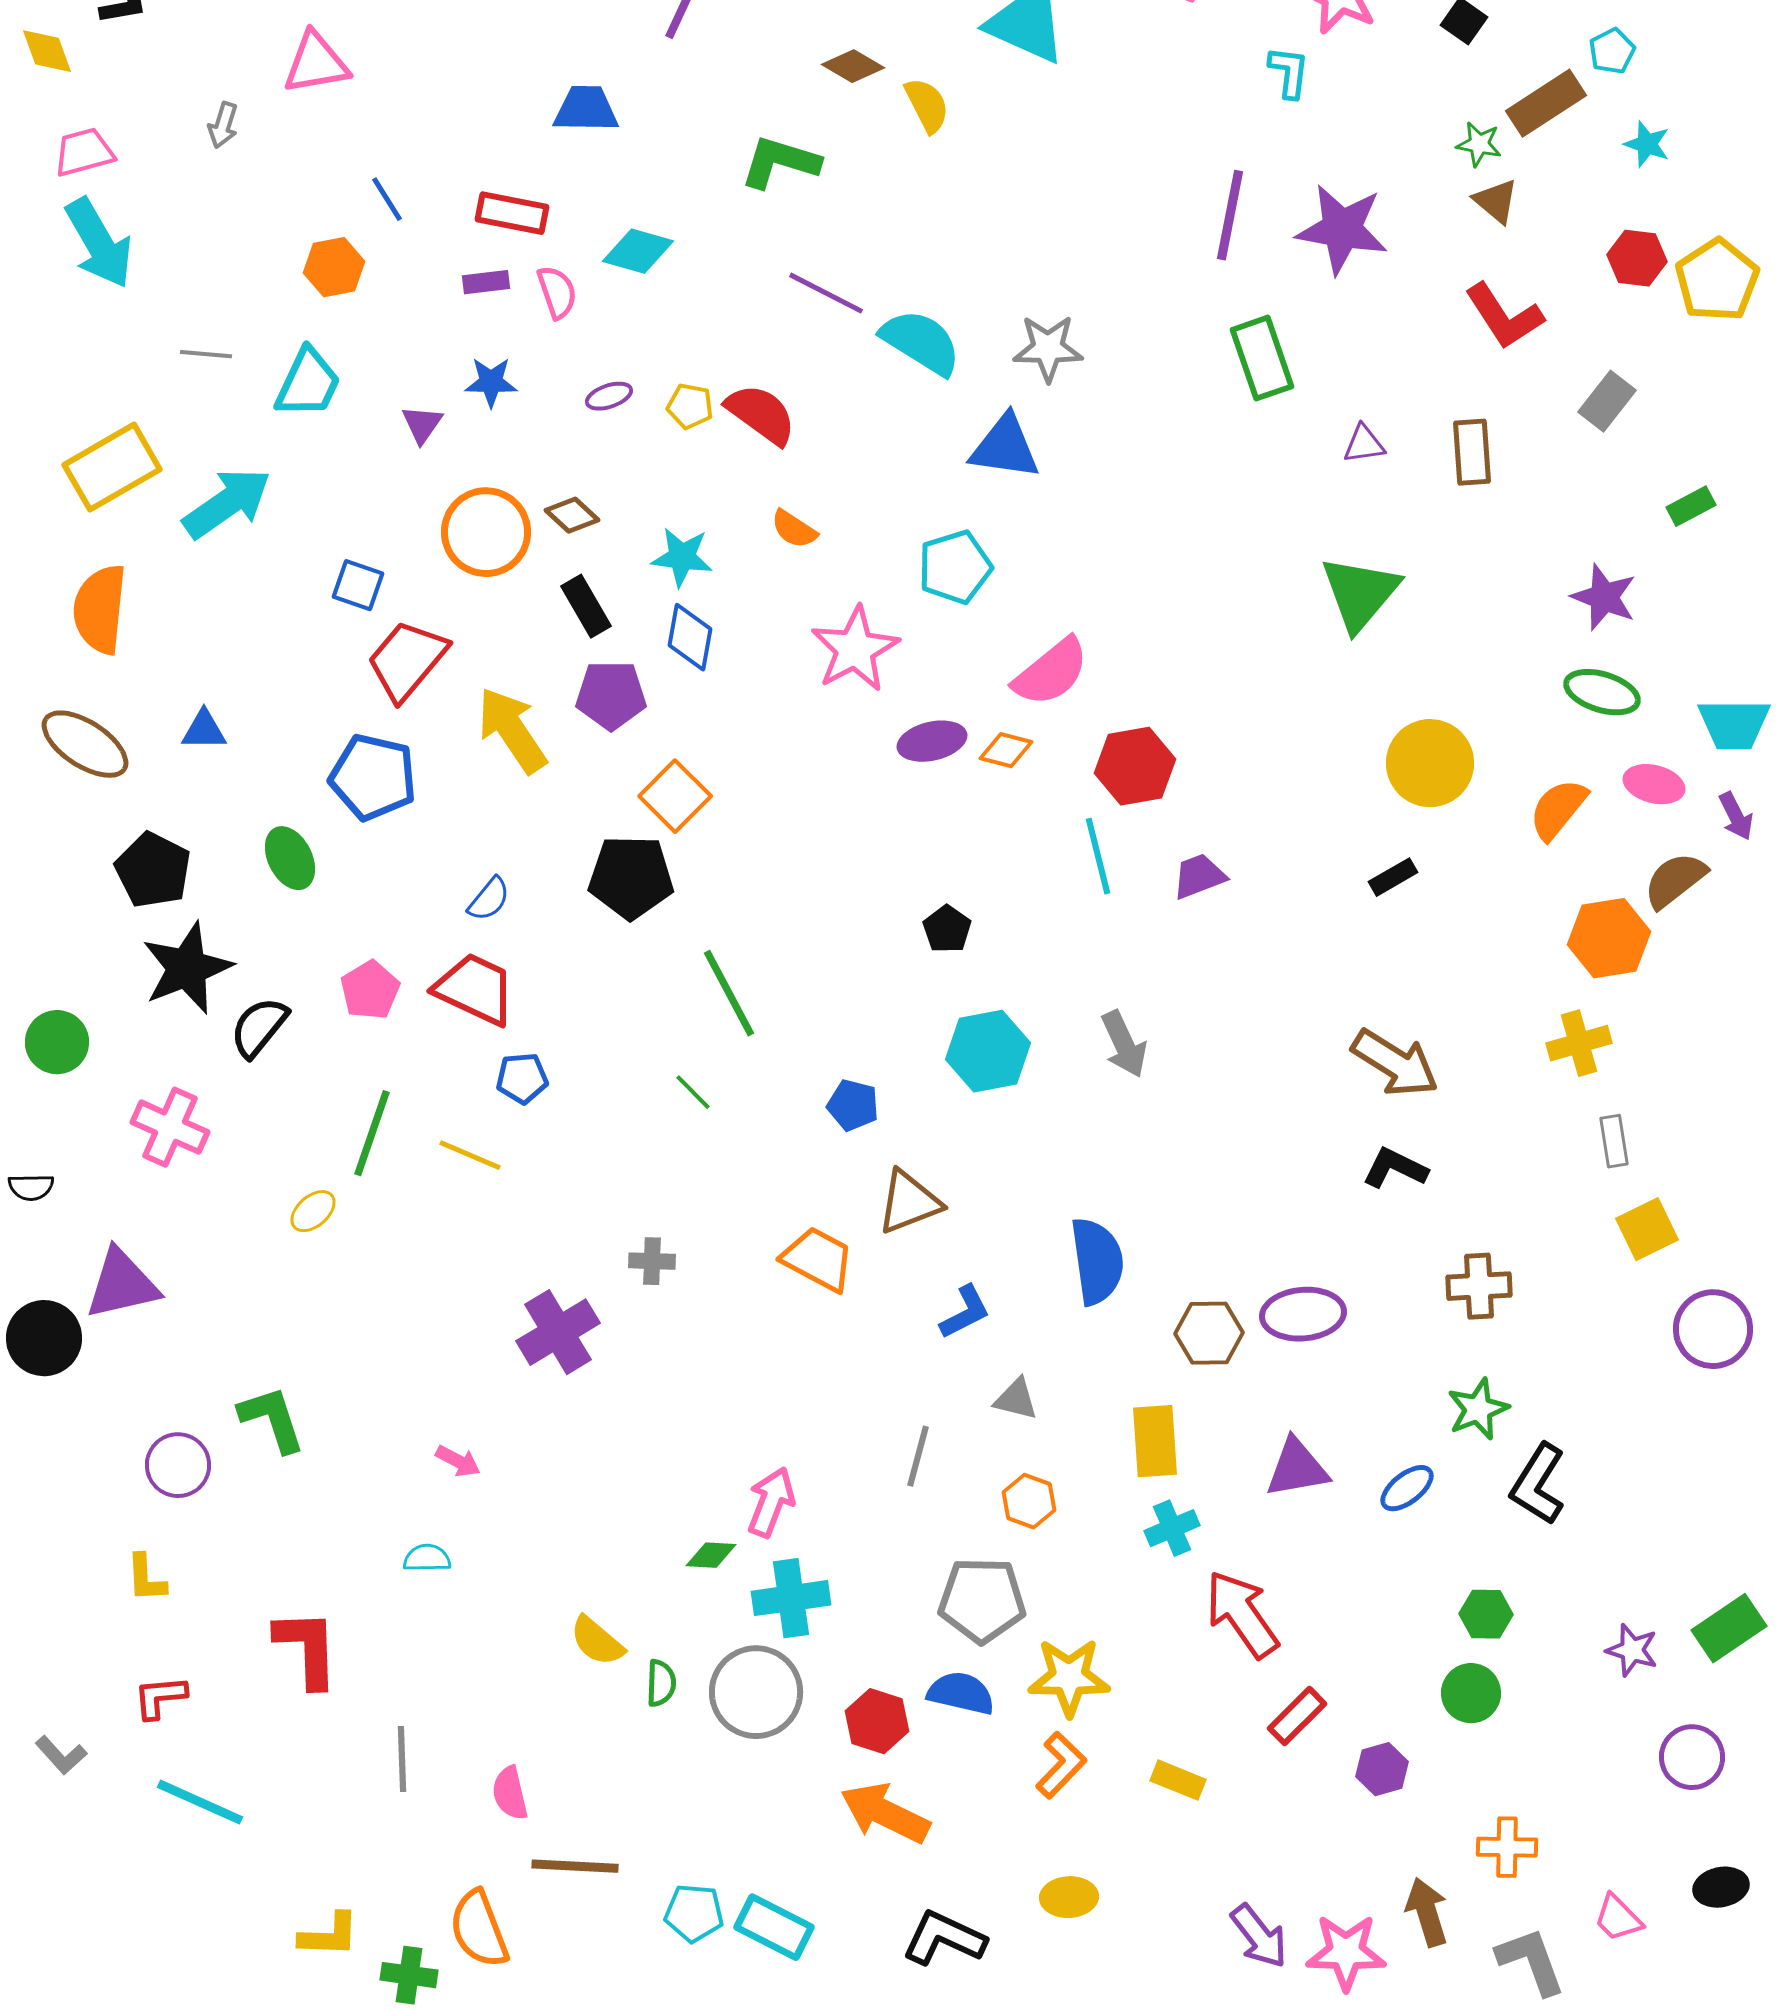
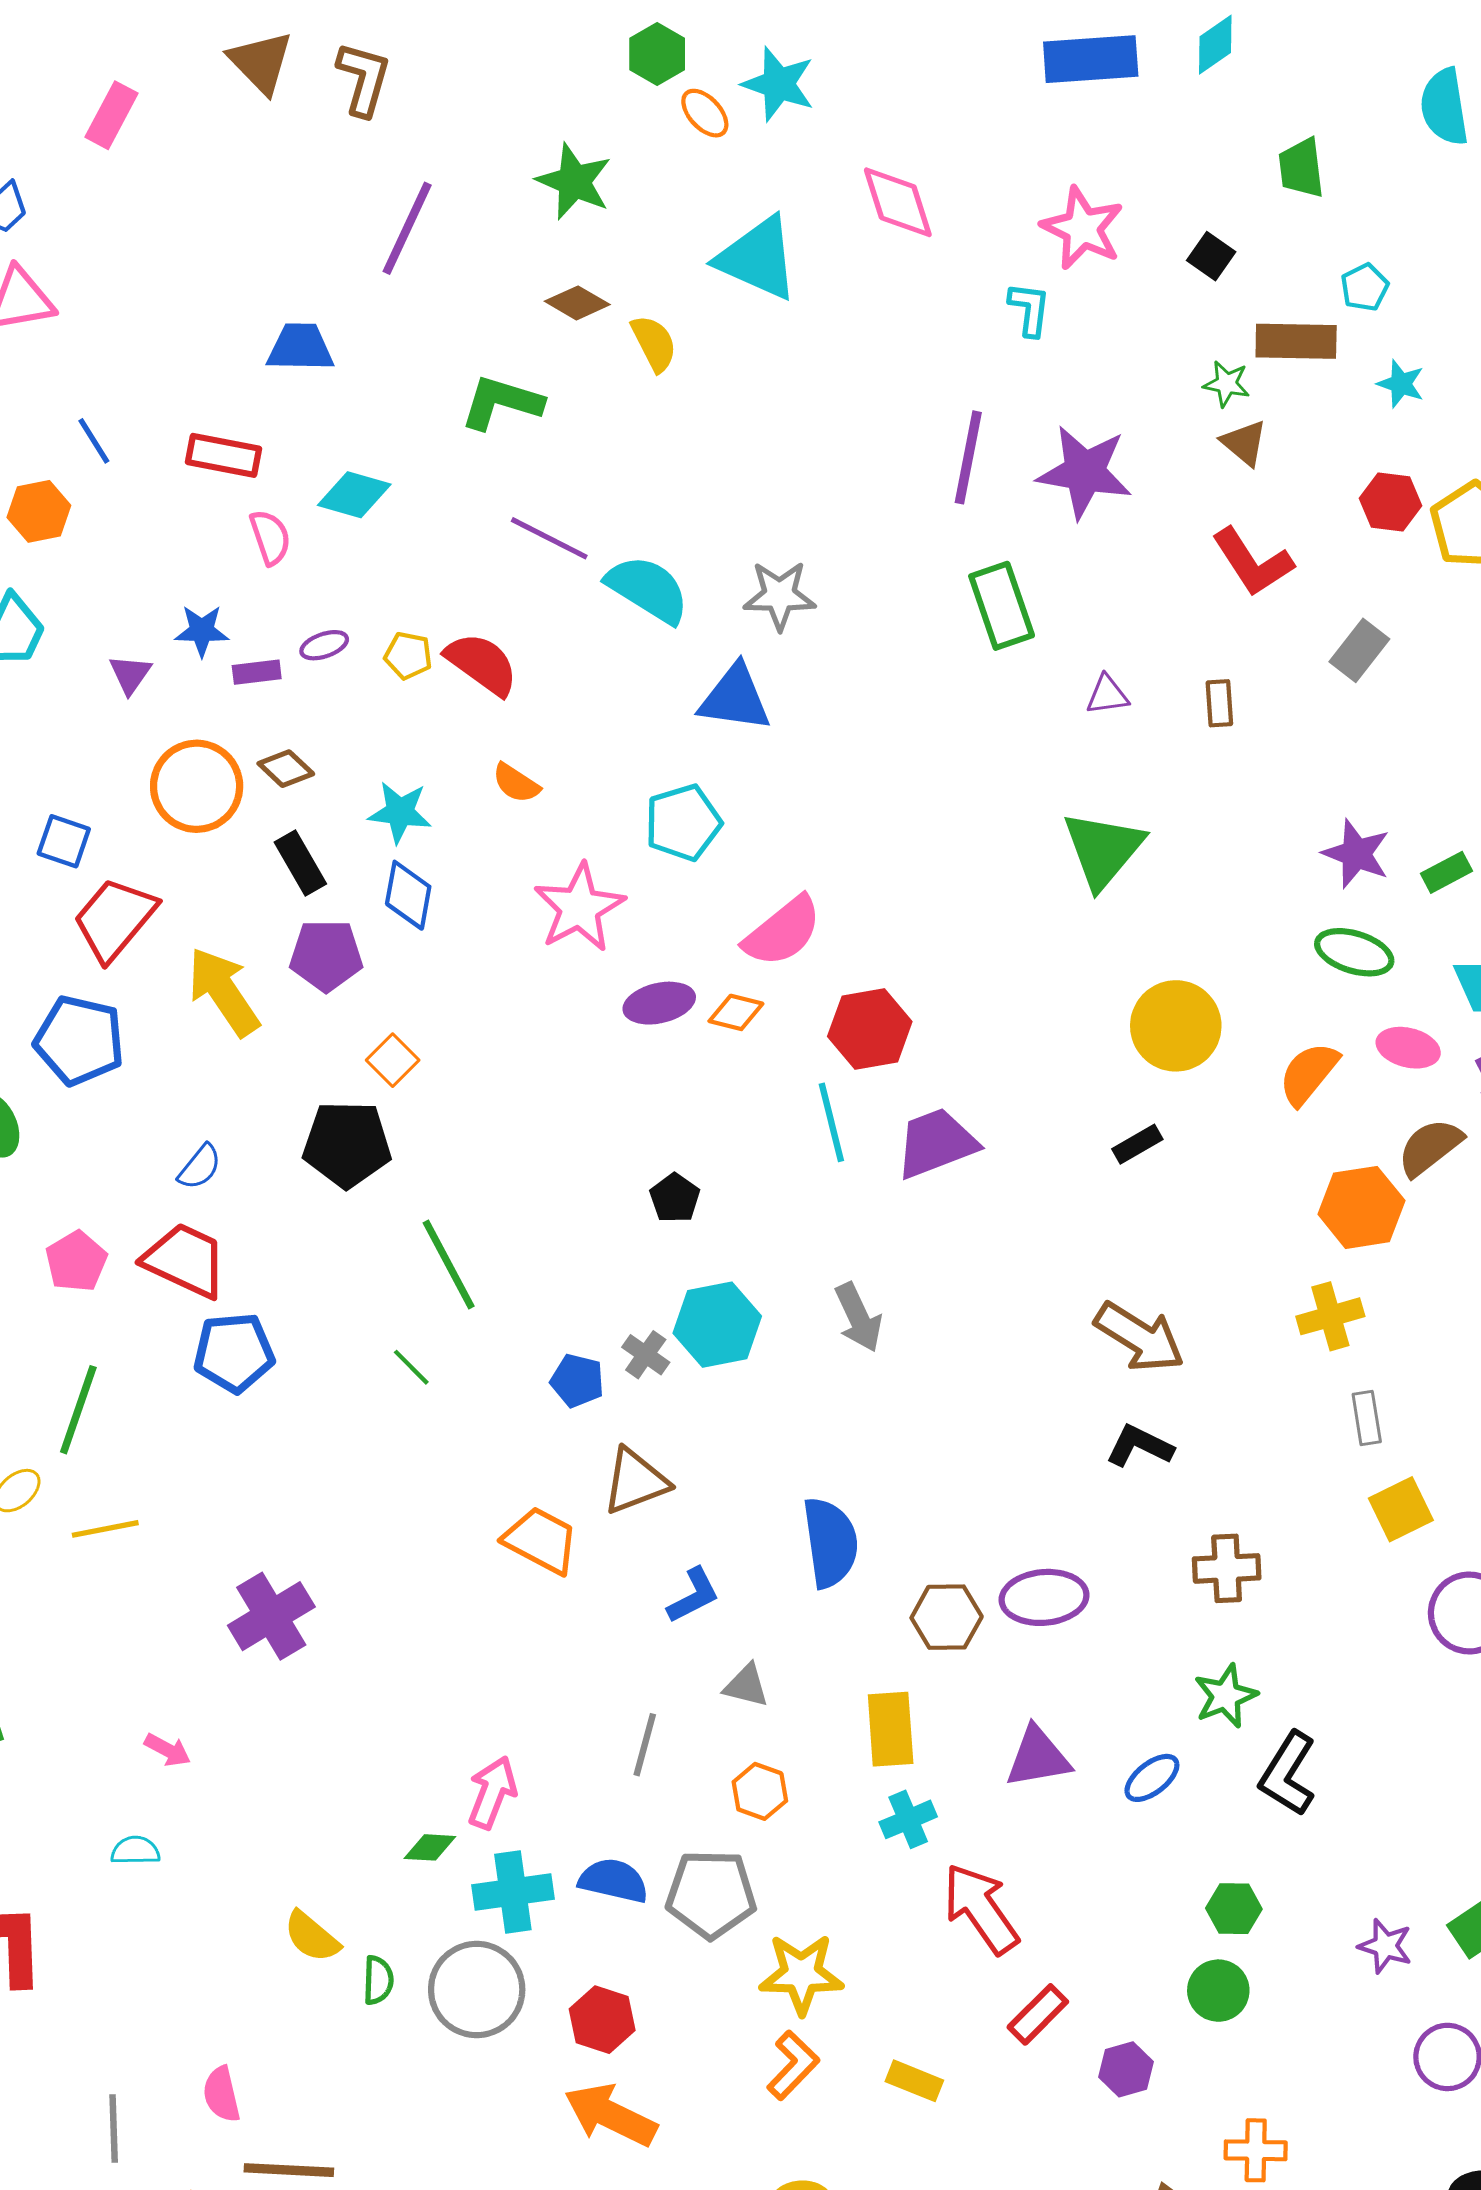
brown rectangle: (1546, 103) -> (1296, 341), turned 34
purple rectangle: (486, 282) -> (257, 672), moved
brown rectangle: (1472, 452) -> (1219, 703), size x0.7
green rectangle: (1691, 506) -> (1447, 872), moved
orange square: (675, 796) -> (393, 1060), size x0.7
purple trapezoid: (1199, 876) -> (936, 1143), size x1.5
blue pentagon: (522, 1078) -> (234, 1353), size x1.5
yellow line: (470, 1155) -> (105, 1529), moved, turned -34
gray cross: (652, 1261) -> (646, 1355), moved, turned 33
blue semicircle: (961, 1693) -> (614, 1881), moved
gray line: (402, 1759) -> (114, 2129), moved

